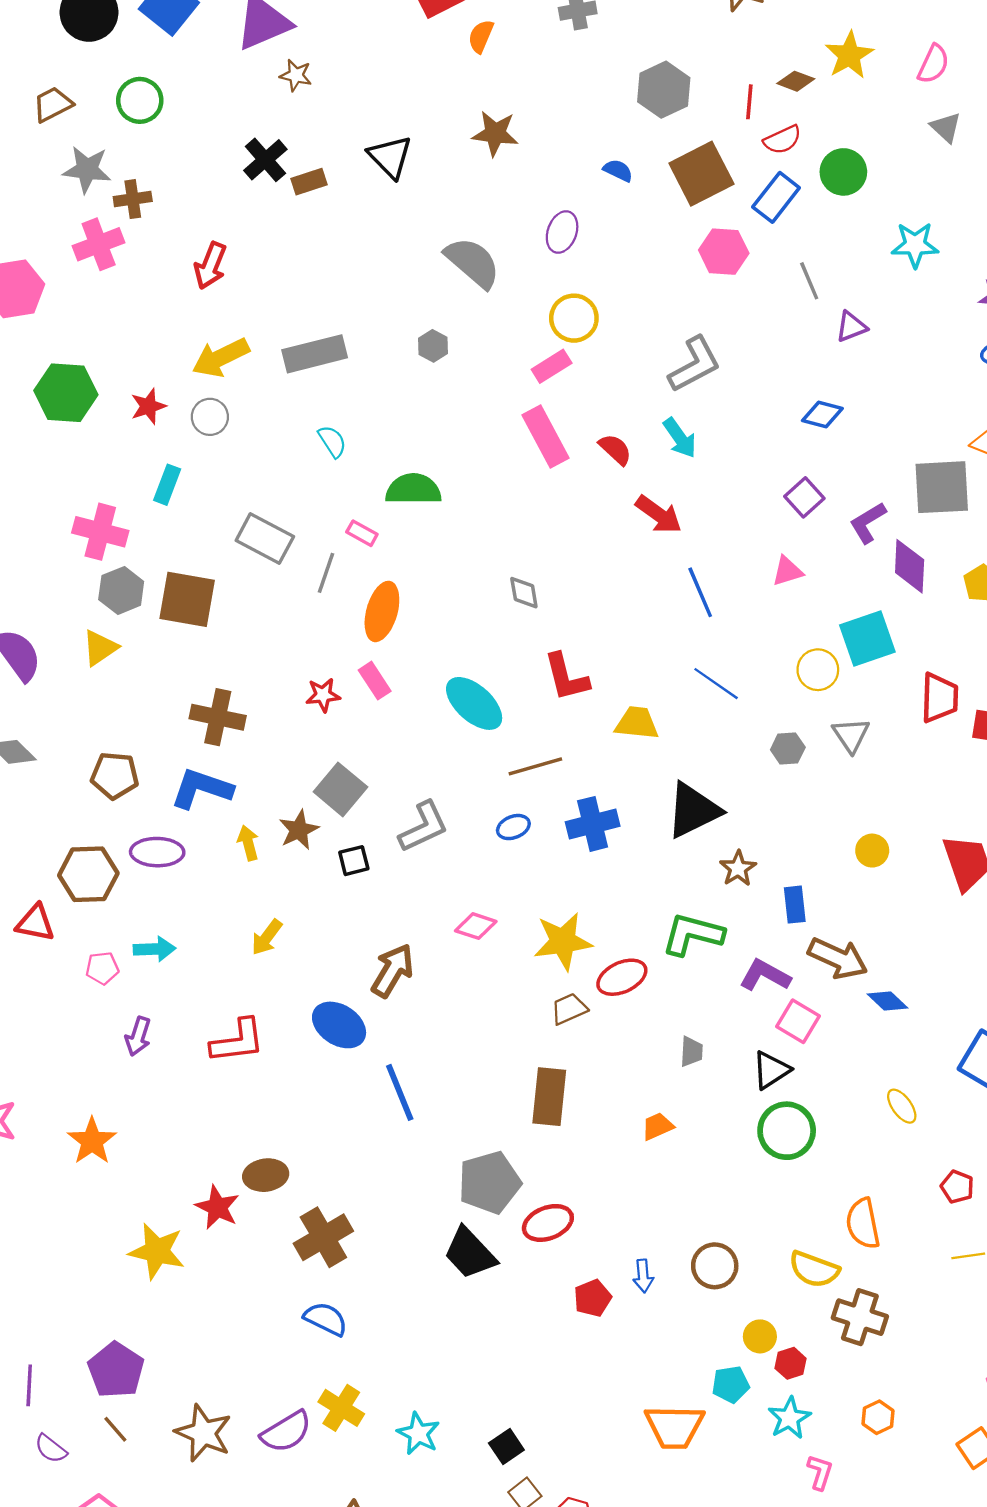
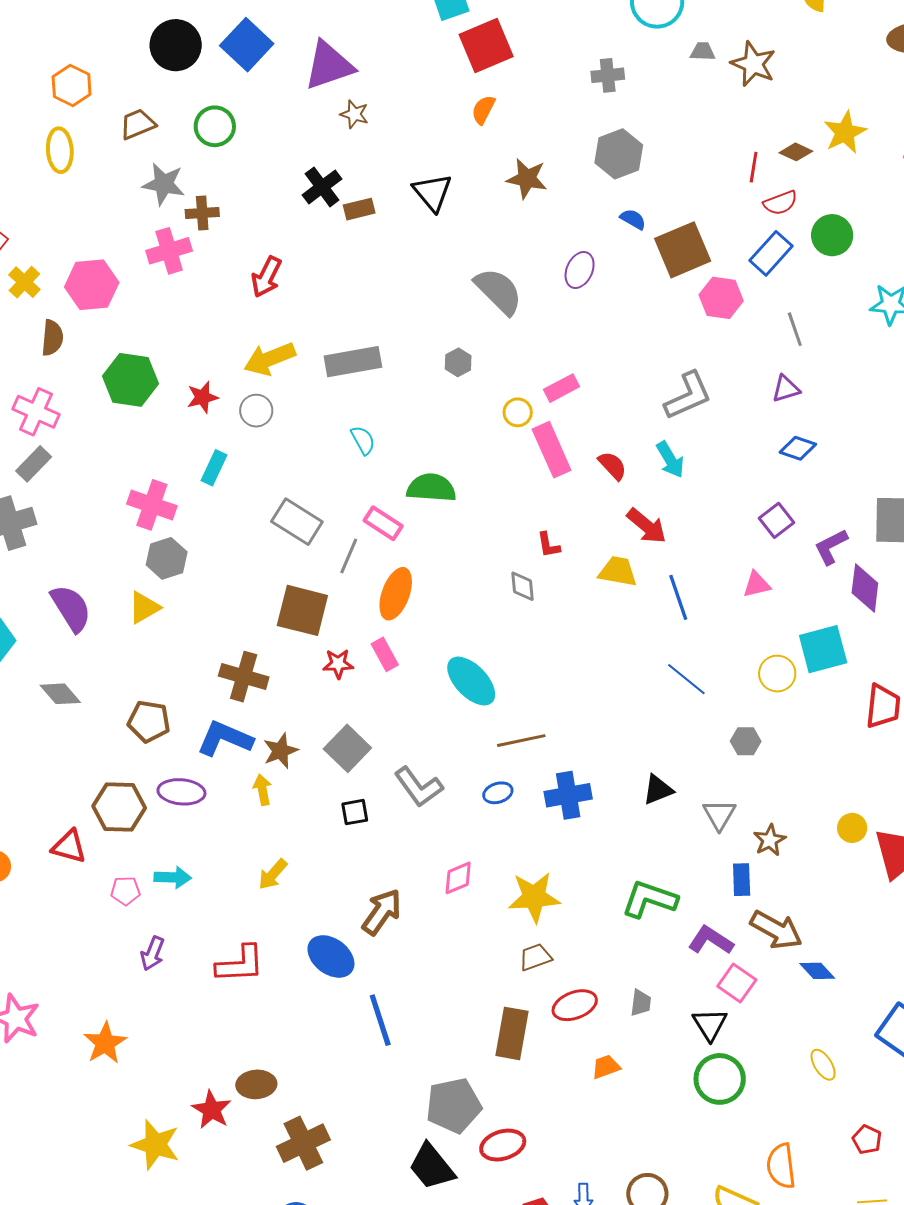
orange semicircle: (481, 36) -> (483, 110), moved
gray hexagon: (664, 90) -> (619, 154), moved
brown square: (701, 174) -> (683, 250), moved
yellow circle: (574, 318) -> (518, 412), moved, size x0.7
purple triangle: (851, 327) -> (786, 389), moved
pink rectangle: (362, 533) -> (383, 523), size x1.4
brown square: (187, 599) -> (302, 610), moved
red L-shape: (566, 677) -> (548, 545), moved, size x0.6
yellow trapezoid: (637, 723) -> (618, 571), moved
gray triangle: (851, 735) -> (719, 815), moved
black triangle: (693, 810) -> (658, 790), size x0.6
gray L-shape: (424, 827) -> (418, 787), turned 75
brown star: (299, 830) -> (280, 751), moved
yellow circle: (872, 851) -> (852, 828), moved
brown star: (738, 868) -> (770, 840), moved
pink diamond: (476, 926) -> (458, 878), turned -45
red ellipse: (622, 977) -> (575, 1005), moved
black triangle: (771, 1070) -> (710, 1024), turned -33

